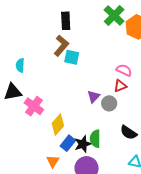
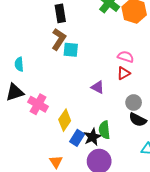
purple triangle: (94, 96) -> (98, 87), turned -40
gray circle: (109, 103) -> (134, 102), moved
orange triangle: (53, 161) -> (56, 162), moved

